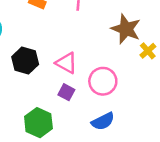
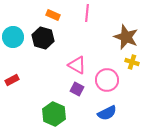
yellow cross: (148, 51) -> (132, 62), moved, turned -32
black hexagon: (25, 61) -> (43, 38), moved

